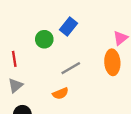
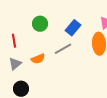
blue rectangle: (68, 27) -> (73, 28), moved
orange semicircle: (60, 93) -> (38, 59), moved

